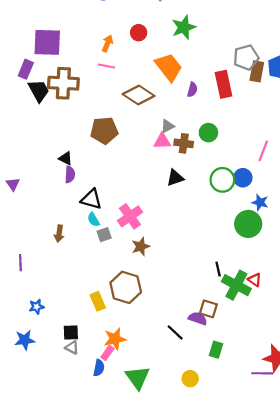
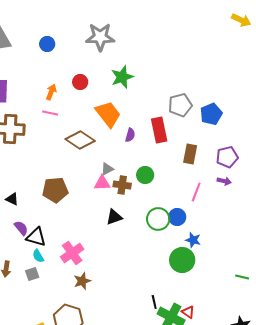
brown rectangle: (257, 71) -> (190, 154), moved
brown pentagon: (104, 130) -> (55, 190), moved
purple semicircle: (70, 174) -> (21, 228), moved, turned -42
gray square: (104, 235) -> (32, 274), moved

